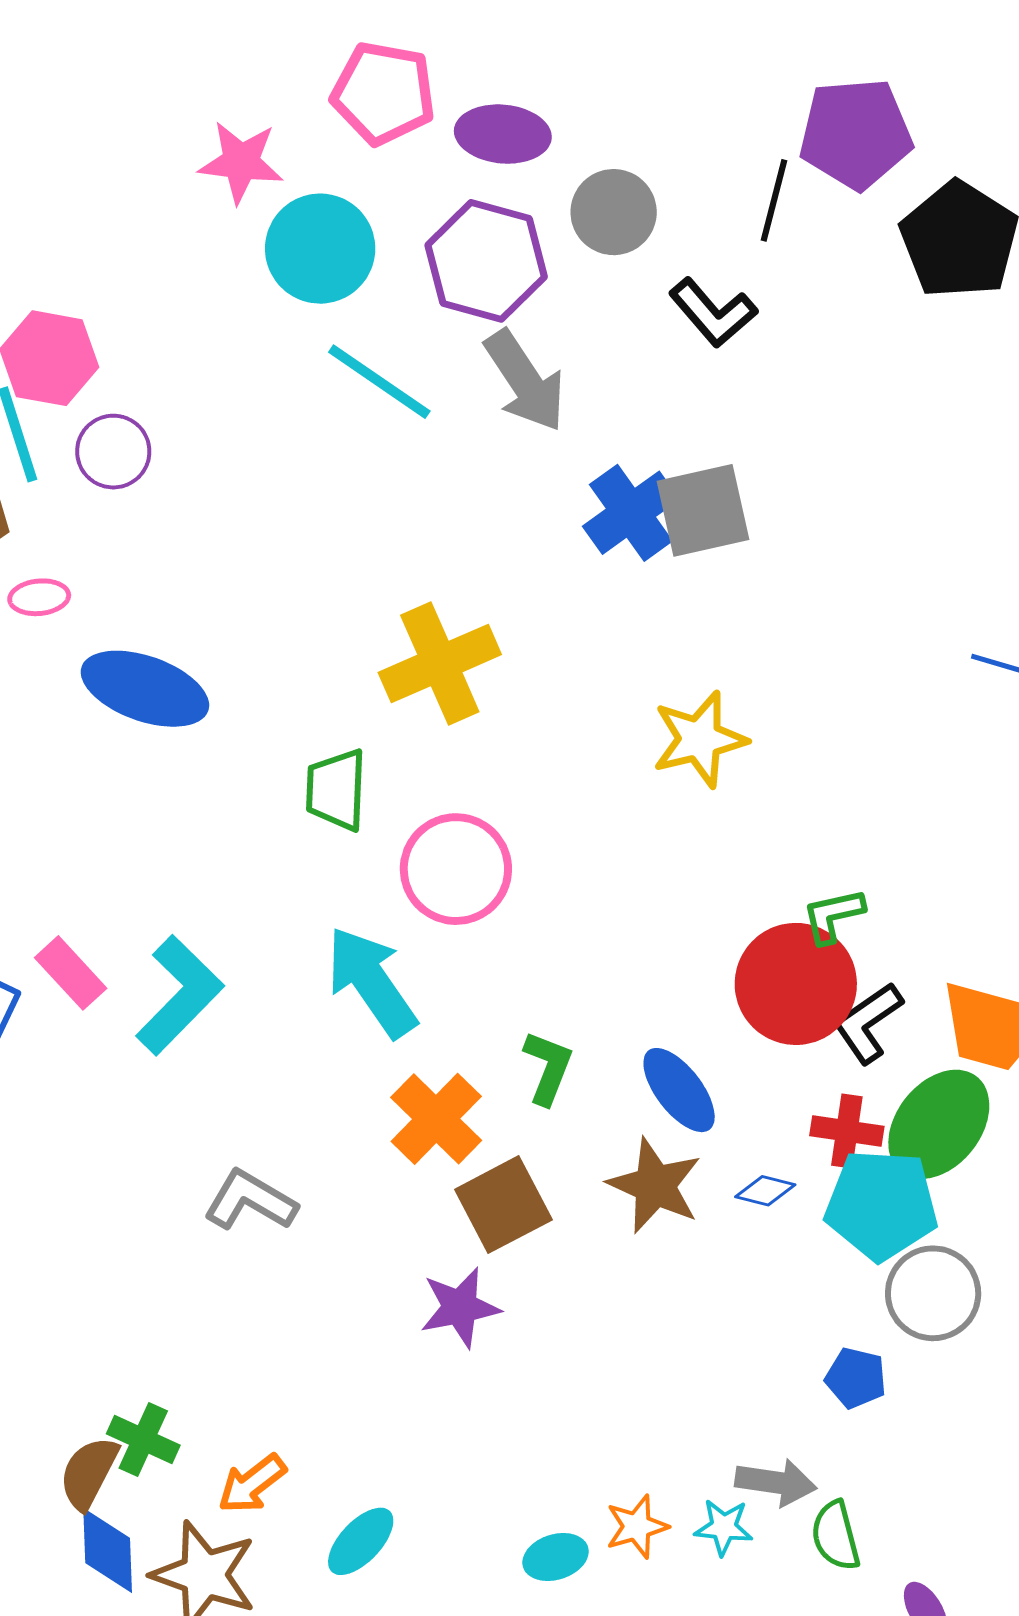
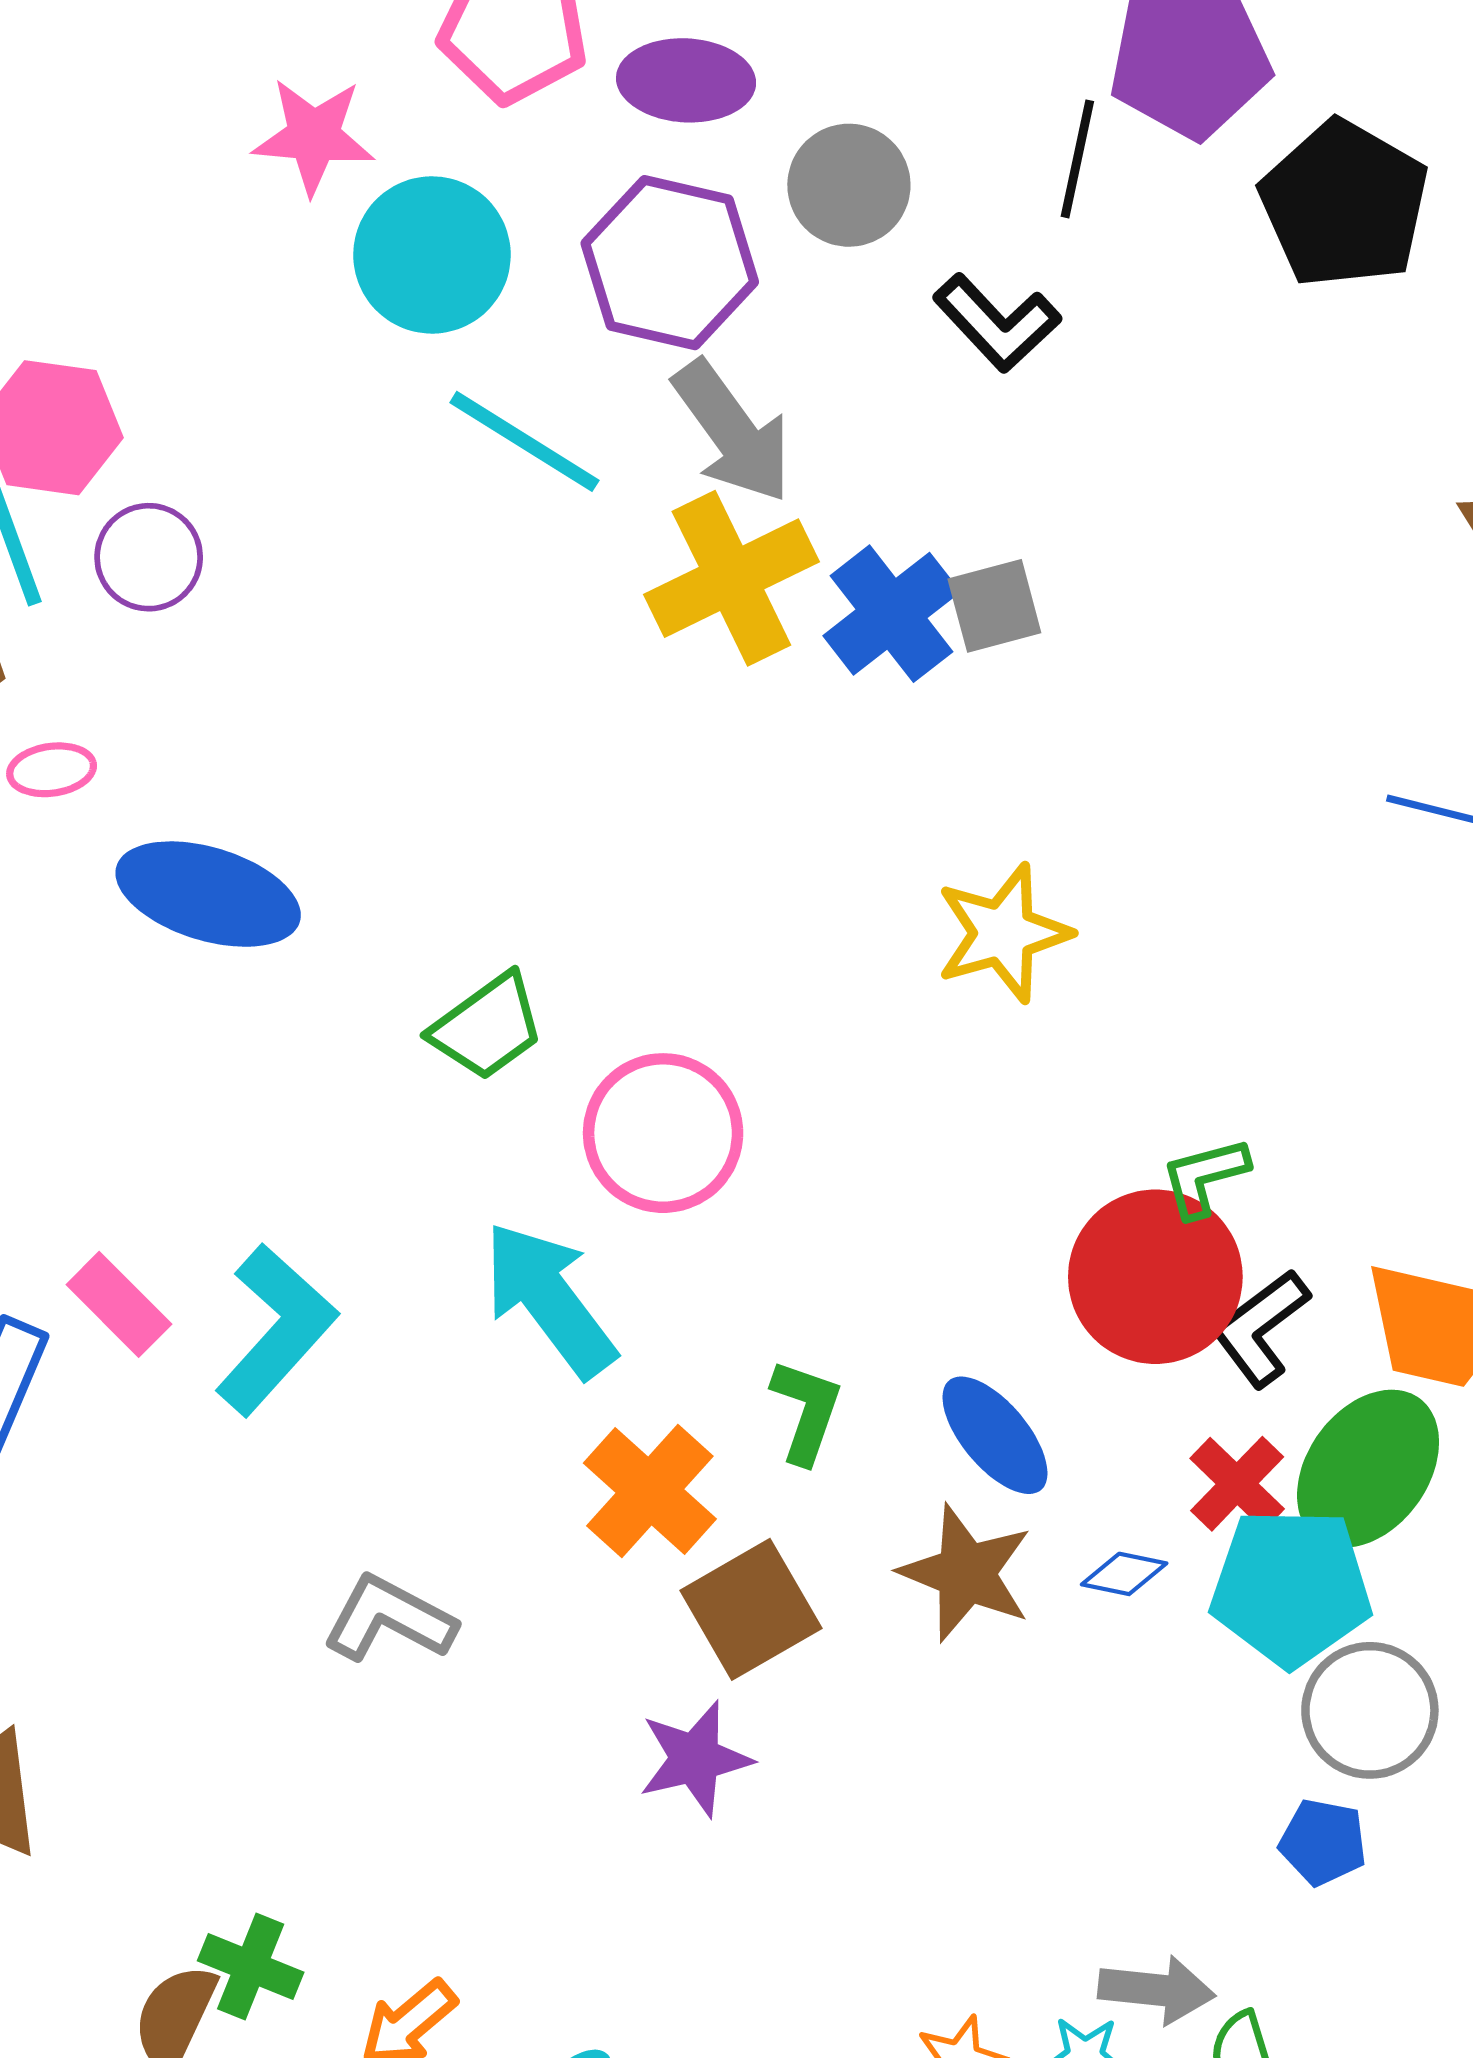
gray square: (703, 510) -> (994, 606), size x0.7
yellow cross: (440, 664) -> (731, 578), moved
green trapezoid: (336, 790) -> (487, 1027), turned -126
red cross: (847, 1131) -> (1237, 1484), turned 38
blue pentagon: (856, 1378) -> (1323, 1842), moved

